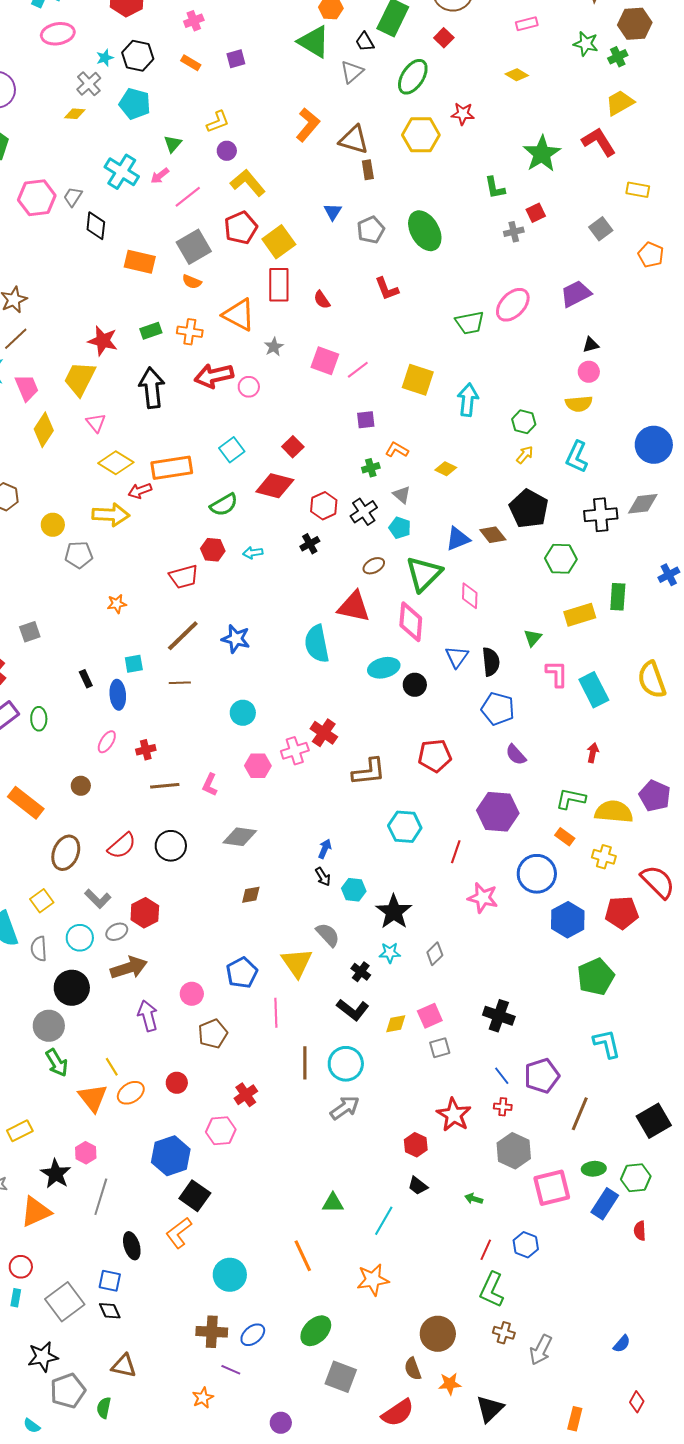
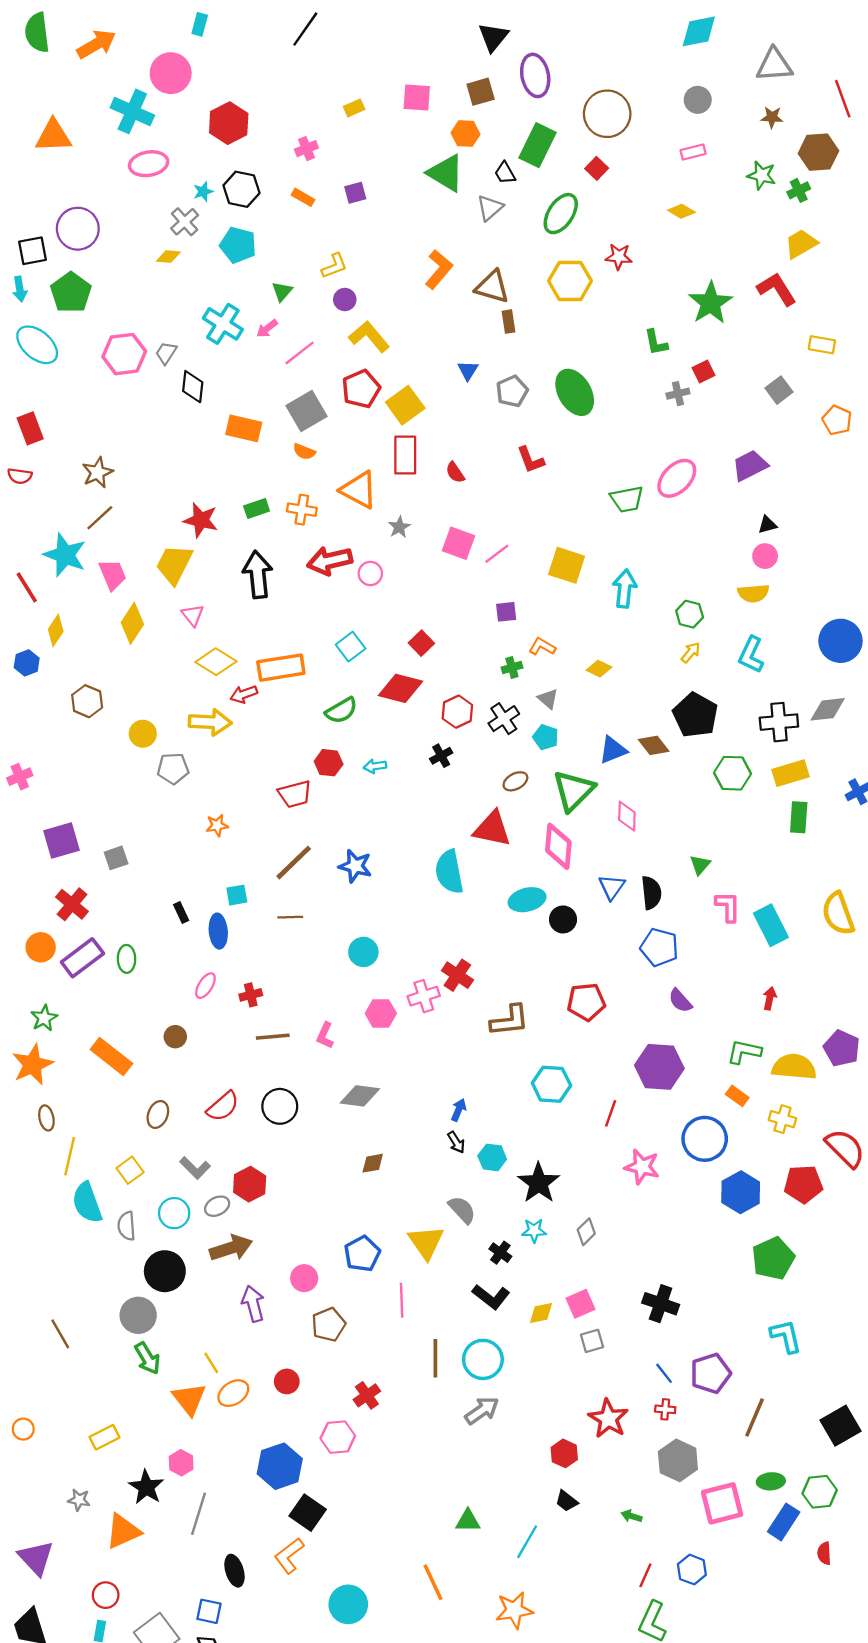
yellow rectangle: (580, 615) -> (791, 773), moved
brown ellipse: (66, 853) -> (158, 1114), size x0.7

